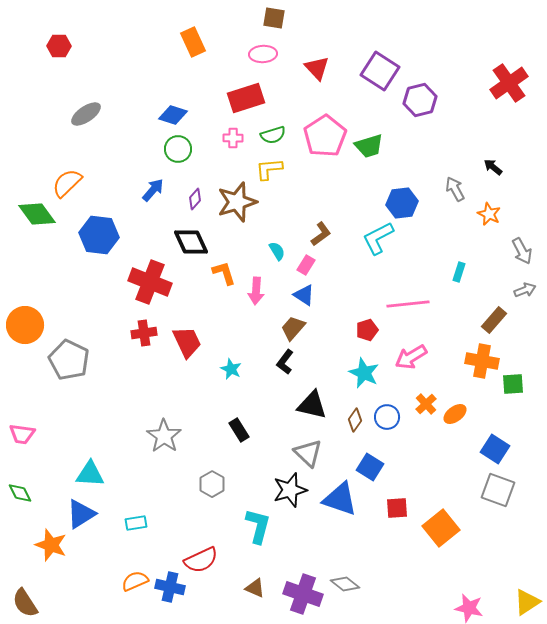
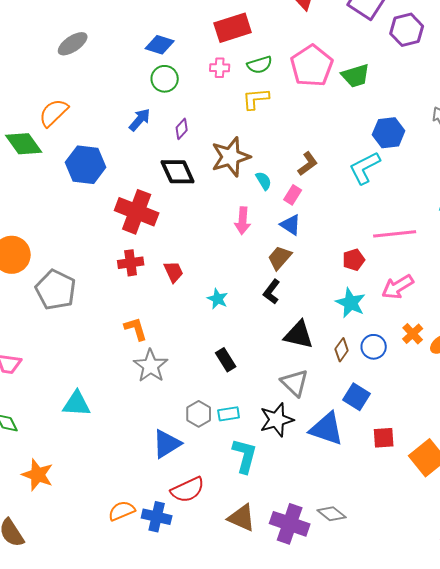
brown star: (237, 202) -> (231, 157), moved
orange L-shape: (224, 273) -> (136, 329), moved
red trapezoid: (187, 342) -> (174, 272), size x0.7
blue triangle: (81, 514) -> (167, 444), moved
cyan rectangle: (136, 523) -> (229, 414), moved
brown triangle: (255, 588) -> (242, 518), size x1.4

